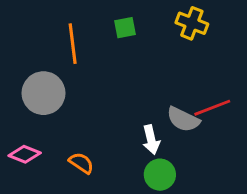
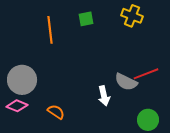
gray circle: (43, 93) -> (22, 80), moved
green circle: (160, 175) -> (148, 120), moved

